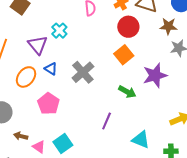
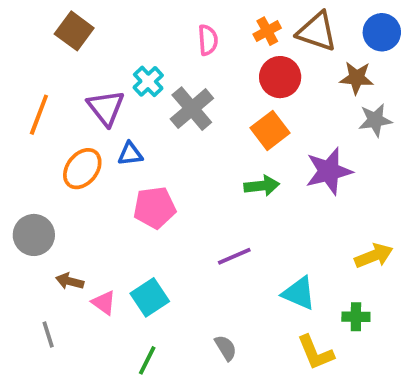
blue triangle: (51, 69) -> (130, 154), turned -40
gray cross: (83, 72) -> (192, 109), moved
green arrow: (127, 92) -> (262, 186), moved, turned -36
pink pentagon: (48, 104) -> (155, 208), moved, turned 30
purple line: (107, 121) -> (234, 256), turned 42

